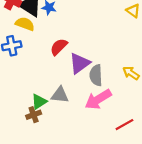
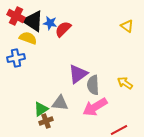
red semicircle: (59, 47) -> (63, 29), moved
brown cross: (34, 115) -> (46, 121), moved

